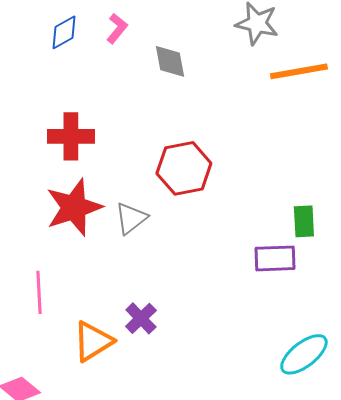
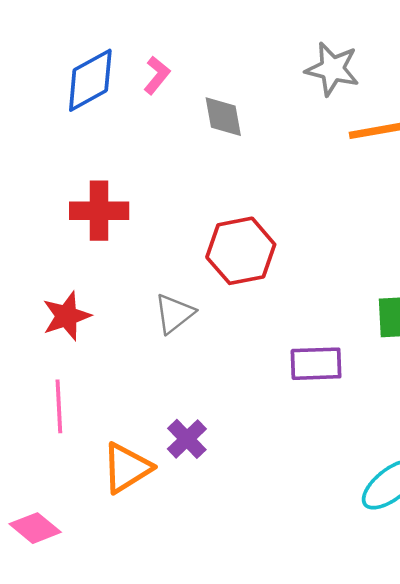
blue diamond: (64, 32) -> (90, 80), size x1.5
red star: (74, 207) -> (66, 316), moved, size x0.7
purple rectangle: (275, 258) -> (316, 364), moved

